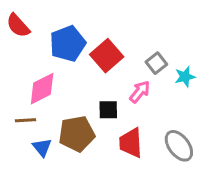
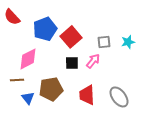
gray square: (156, 63) -> (104, 42), turned 32
cyan star: (185, 77) -> (128, 42), moved
black square: (108, 110) -> (72, 63), moved

